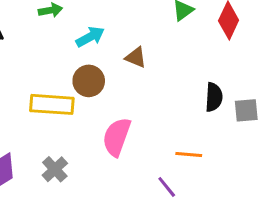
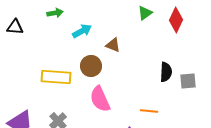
brown circle: (89, 81) -> (91, 66), moved
pink semicircle: (117, 137) -> (100, 99), turned -44

